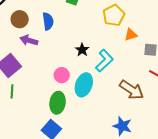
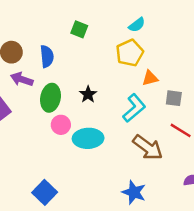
cyan L-shape: (104, 61) -> (134, 108), moved
cyan ellipse: (84, 85) -> (88, 138), turned 65
green ellipse: (58, 103) -> (50, 98), moved

